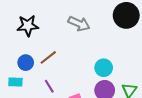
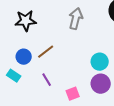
gray arrow: (79, 24) -> (76, 19), turned -100
cyan rectangle: (15, 82) -> (14, 76), turned 32

